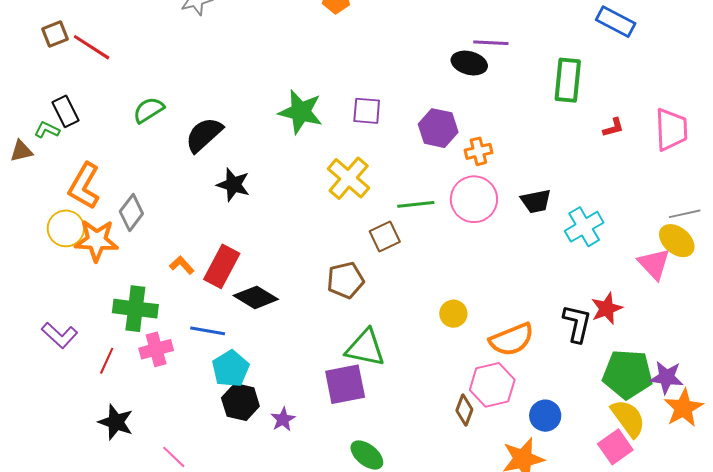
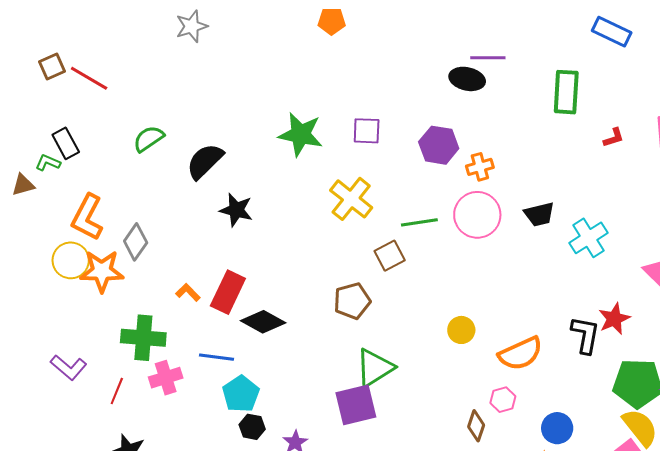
green triangle: (365, 348) -> (375, 368), turned -42
pink hexagon: (492, 385) -> (503, 400), size x0.6
black hexagon: (240, 402) -> (252, 427), size x0.7

